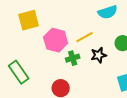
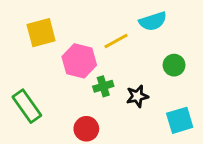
yellow line: (85, 37) -> (116, 41), moved
black star: (99, 55) -> (137, 96), moved

